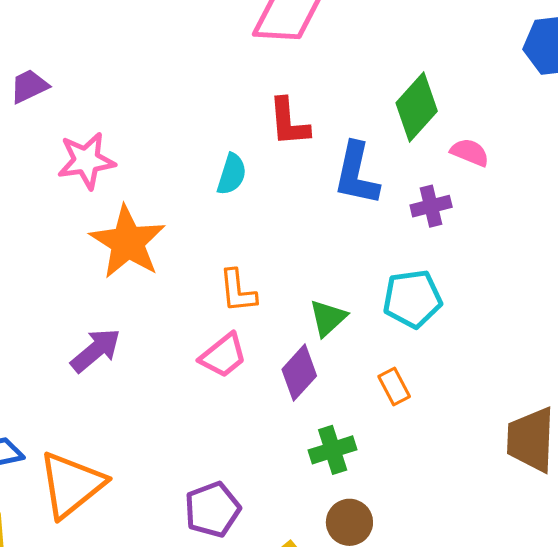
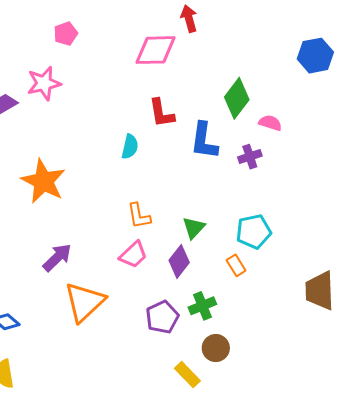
pink star: (86, 161) -> (44, 83), moved
orange star: (128, 242) -> (43, 181), moved
cyan pentagon: (412, 299) -> (254, 232), moved
orange triangle: (71, 485) -> (84, 302), moved
purple pentagon: (212, 510) -> (162, 317), moved

